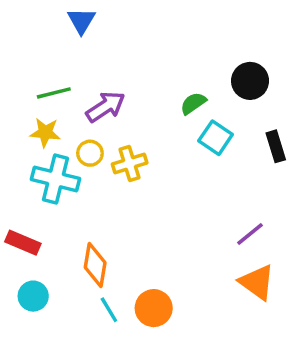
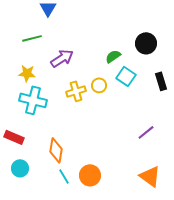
green line: (54, 93) -> (32, 38), moved
yellow circle: (90, 153) -> (99, 85), moved
orange triangle: (257, 282) -> (150, 176), moved

